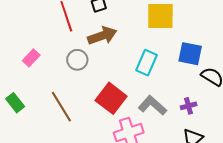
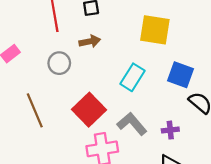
brown arrow: (102, 36) -> (90, 41), size x0.7

